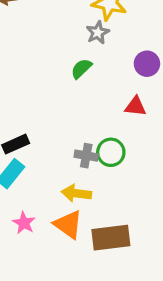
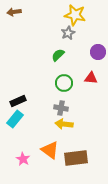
green circle: (111, 152) -> (64, 83), moved
yellow arrow: (76, 193) -> (64, 124), moved
pink star: (24, 223) -> (23, 159), moved

